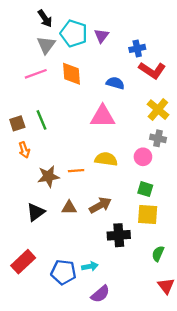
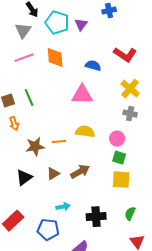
gray triangle: (46, 45) -> (23, 31), moved
blue cross: (137, 48) -> (109, 11), moved
pink circle: (143, 157) -> (117, 139), moved
brown triangle: (69, 208) -> (53, 174), turned -32
black cross: (119, 235) -> (96, 217), moved
cyan arrow: (90, 266) -> (63, 207), moved

